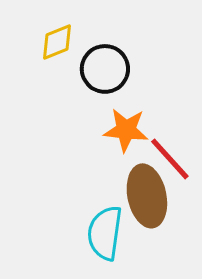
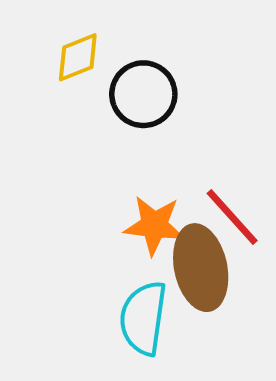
orange star: (126, 130) -> (154, 225), moved

